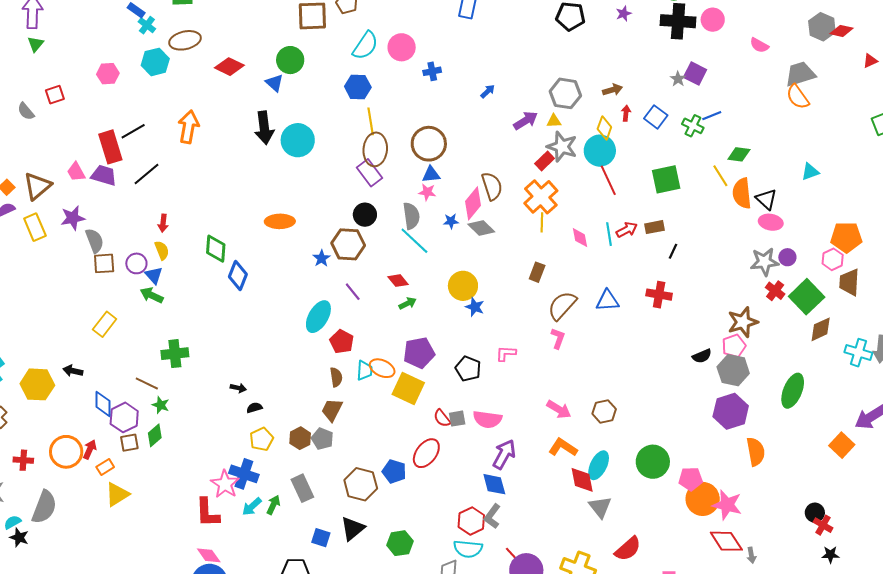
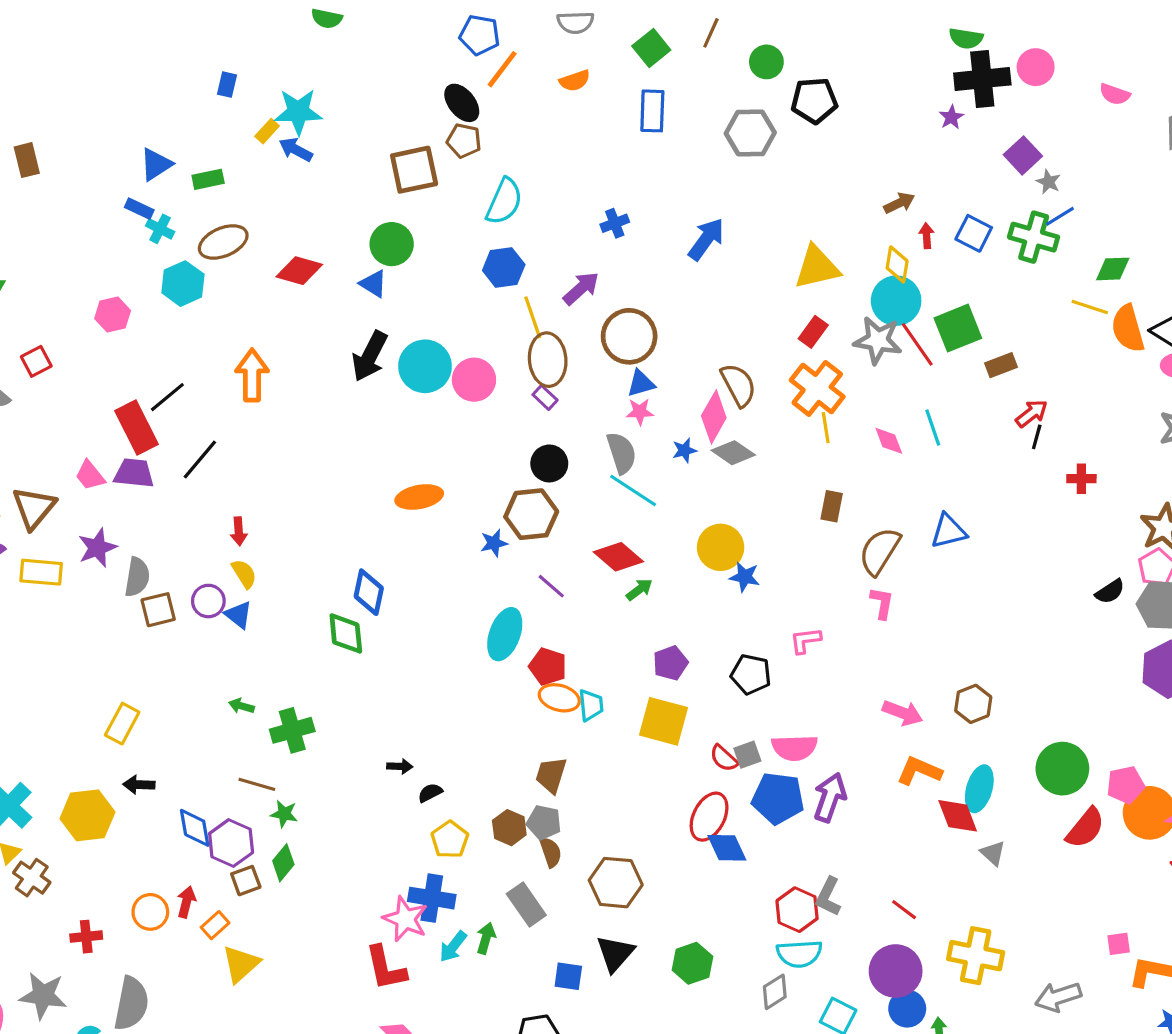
purple star: (624, 14) -> (951, 117), moved
pink circle: (402, 47) -> (474, 380), moved
purple square: (695, 74) -> (1023, 155), turned 30
gray star: (678, 79) -> (1048, 182), moved
blue arrow: (488, 91) -> (706, 239), size x1.8
gray hexagon: (565, 93) -> (750, 133), moved
purple arrow: (526, 121) -> (581, 288), moved
yellow triangle: (554, 121) -> (817, 267), size x2.0
green cross: (693, 126) -> (1034, 237), size x1.4
black arrow: (264, 128) -> (370, 356), turned 44
gray star: (562, 147) -> (878, 340), moved
purple rectangle: (370, 173) -> (545, 397), size x0.6
yellow line: (720, 176) -> (1090, 307), turned -30
green square: (666, 179) -> (958, 328), moved
yellow rectangle: (35, 227) -> (41, 572), turned -52
brown rectangle: (655, 227) -> (1001, 365), moved
red arrow: (627, 230) -> (1032, 413), moved
gray semicircle: (95, 241) -> (137, 577), turned 40
green diamond: (216, 249) -> (346, 633), moved
blue star: (322, 258) -> (494, 543), turned 30
red diamond: (398, 281) -> (618, 557), size x1.4
green arrow: (152, 295) -> (241, 706), moved, size x0.7
red cross: (659, 295) -> (1081, 479), moved, size x0.7
yellow rectangle: (105, 324) -> (122, 724), moved
purple pentagon: (419, 353) -> (670, 663), size x0.7
orange ellipse: (382, 368) -> (559, 698), moved
brown semicircle: (336, 377) -> (551, 852), moved
orange circle: (66, 452) -> (150, 912), size x0.7
blue pentagon: (394, 471) -> (778, 798), moved, size x1.4
blue diamond: (494, 484) -> (727, 848), moved
gray triangle: (600, 507) -> (993, 853), size x0.7
red semicircle: (628, 549) -> (1085, 828), moved
red line: (513, 555) -> (904, 910), moved

